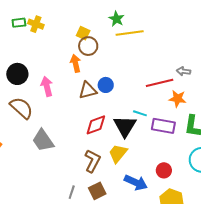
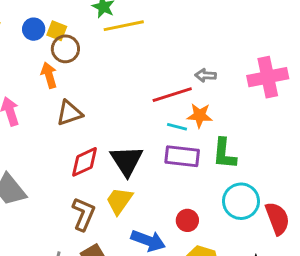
blue circle: (106, 85) -> (34, 29), moved
cyan line: (140, 113) -> (177, 127), moved

